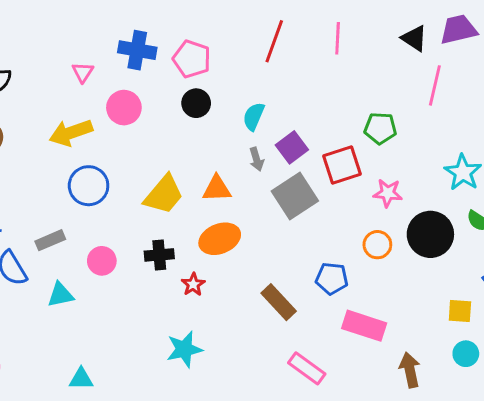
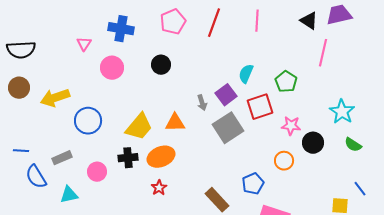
pink pentagon: (192, 59) -> (173, 22), moved, turned 30
cyan semicircle: (254, 116) -> (246, 74), moved
green pentagon: (380, 128) -> (286, 82), turned 30
yellow arrow: (71, 133) -> (55, 98), moved
black circle: (430, 234) -> (313, 143), moved, size x0.7
orange ellipse: (220, 239) -> (161, 157), moved
black cross: (159, 255) -> (128, 158), moved
blue pentagon: (332, 279) -> (253, 184), turned -30

